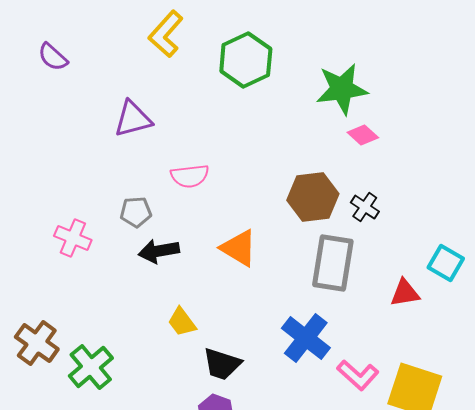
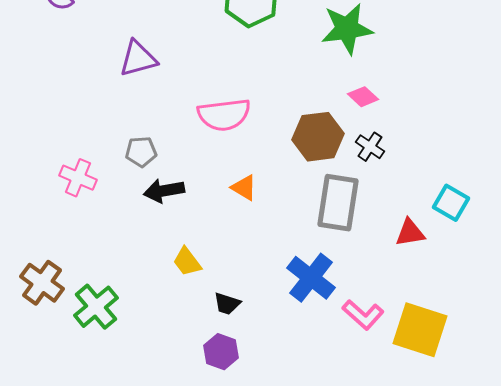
pink diamond: (363, 135) -> (363, 97), moved
pink semicircle: (190, 176) -> (224, 115), moved, size x1.4
orange triangle: (239, 248) -> (244, 188), size x0.7
black trapezoid: (222, 364) -> (227, 304), size x0.7

